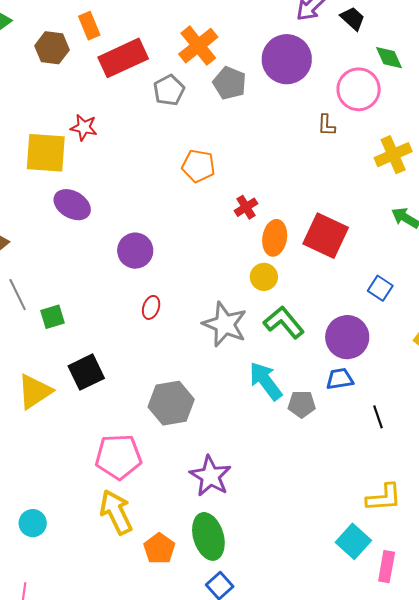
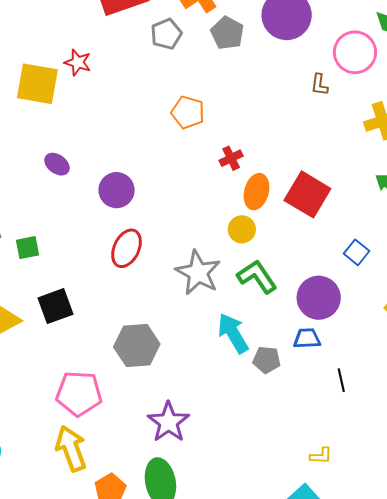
purple ellipse: (72, 205) -> (57, 164), moved, size x0.7
red ellipse: (151, 307) -> (127, 248), size x1.6
yellow L-shape: (384, 498) -> (321, 456), moved, size x0.6

